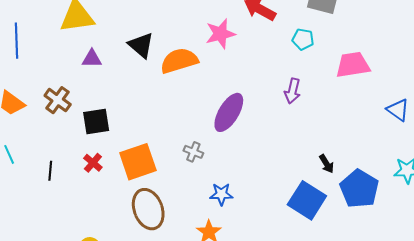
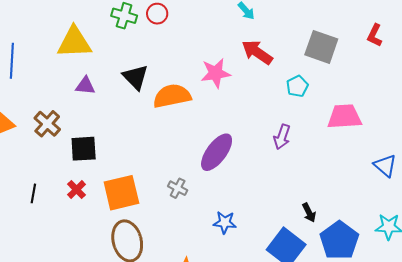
cyan pentagon: (303, 39) -> (297, 86), turned 30
blue star: (221, 194) -> (225, 222), moved

